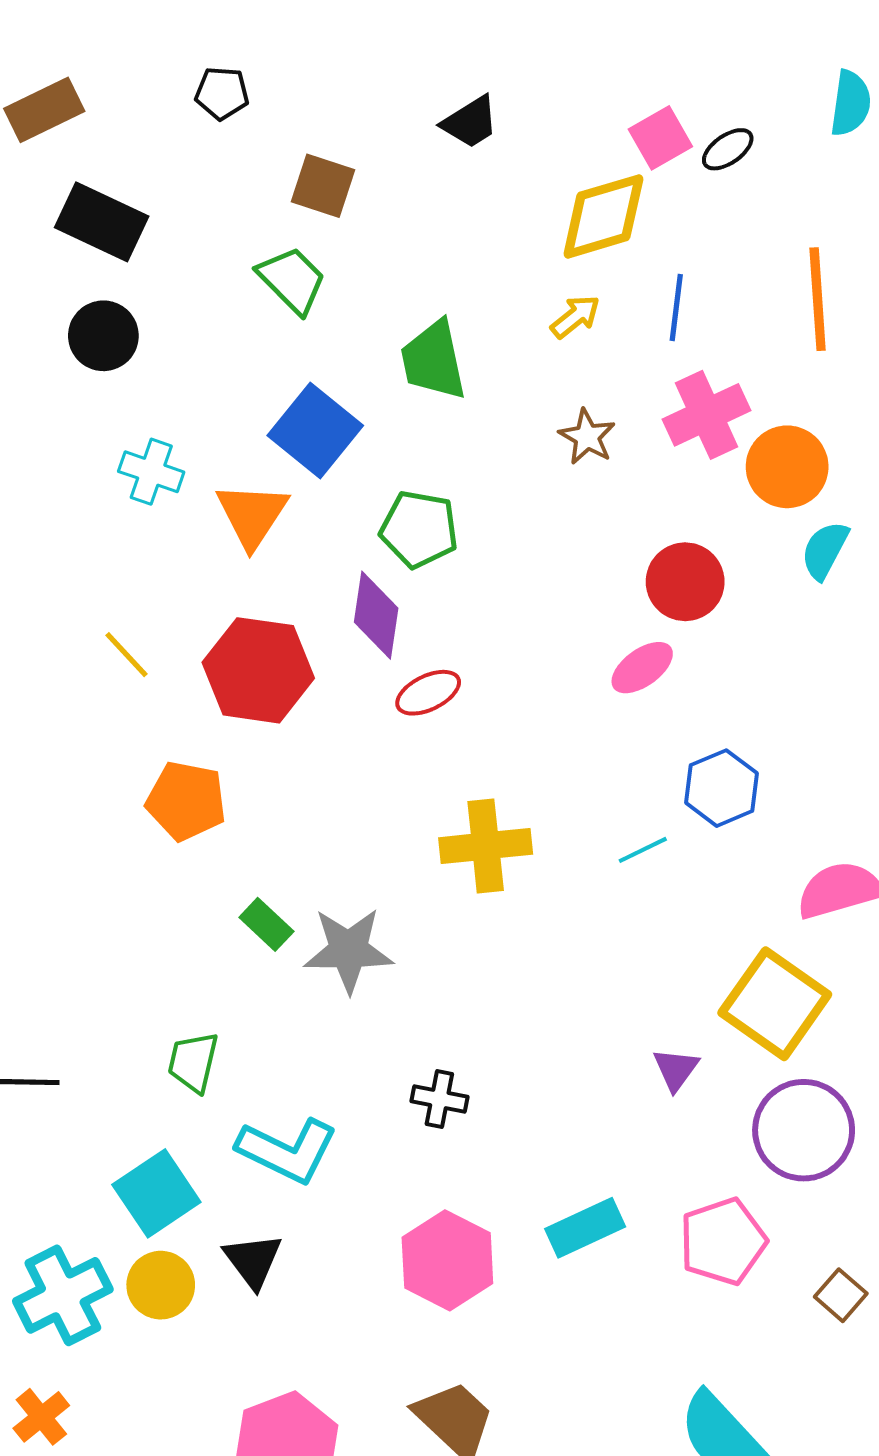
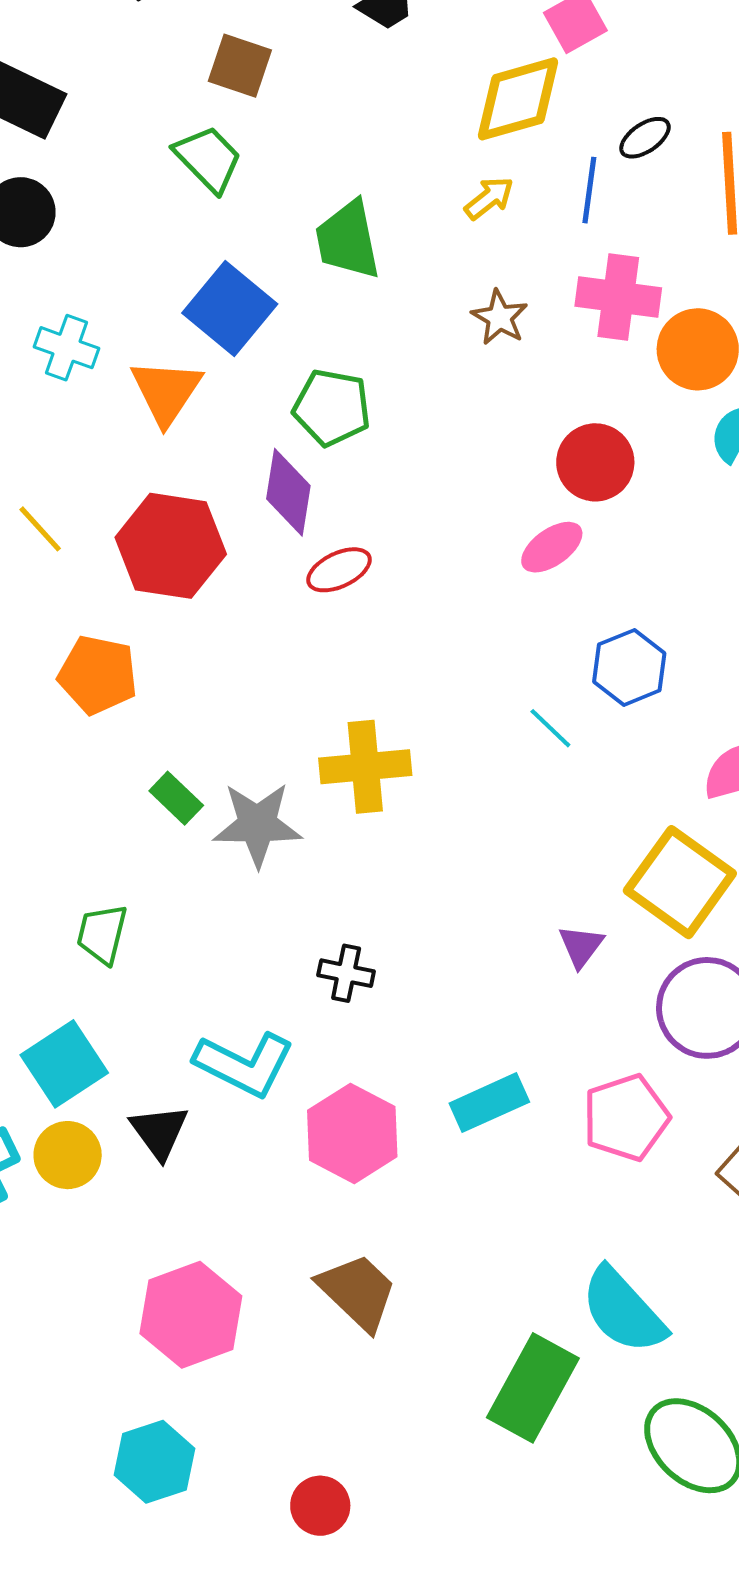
black ellipse: (728, 149) -> (645, 138), moved
pink cross: (706, 415) -> (618, 297), turned 32
yellow cross: (486, 846) -> (365, 767), moved
cyan line: (643, 850) -> (550, 728), turned 69
cyan L-shape: (287, 1151) -> (244, 1064), moved

